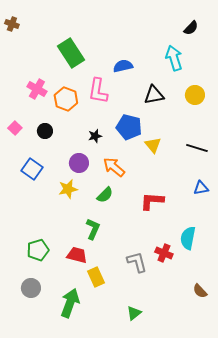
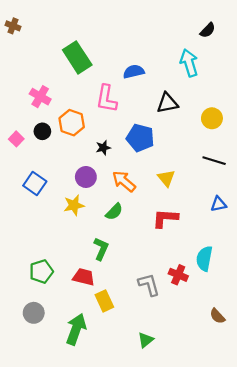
yellow circle: (195, 95) -> (212, 118), moved
orange hexagon: (66, 99) -> (72, 123), moved
black circle: (45, 131) -> (42, 131), moved
yellow triangle: (153, 145) -> (166, 178), moved

